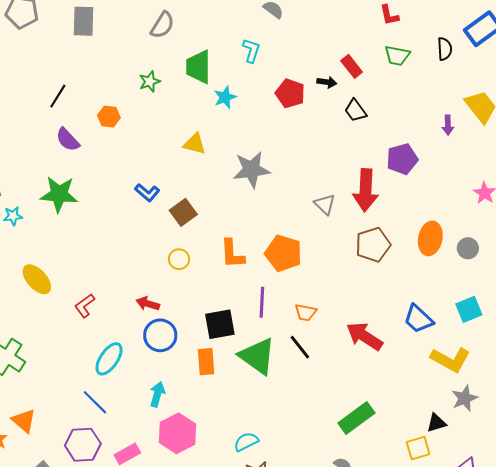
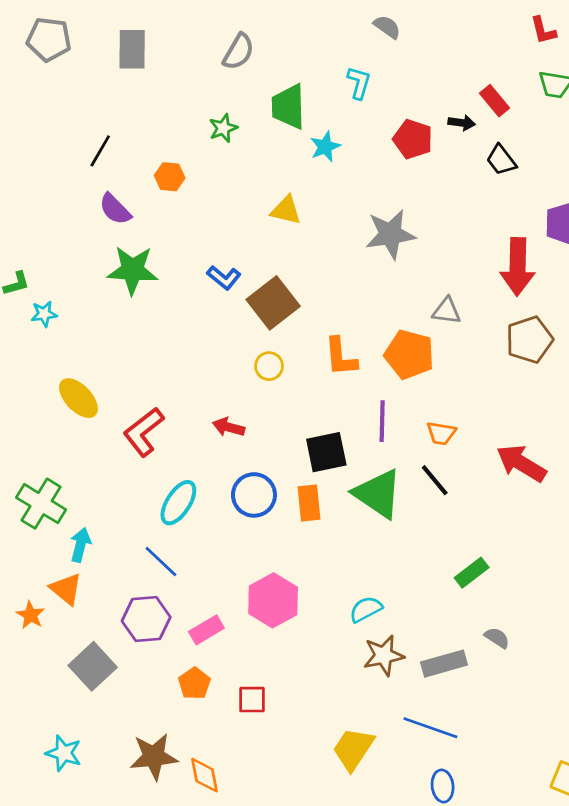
gray star: (251, 170) -> (390, 234), moved
green star: (59, 194) -> (133, 270), moved
gray triangle: (325, 204) -> (447, 311), moved, turned -35
brown square: (183, 212) -> (273, 303), size x1.4
red L-shape: (85, 306) -> (144, 432), size x1.5
blue circle: (160, 335) -> (254, 495), moved
cyan arrow: (157, 394) -> (81, 545), moved
green rectangle: (356, 418) -> (472, 573), moved, size x0.7

